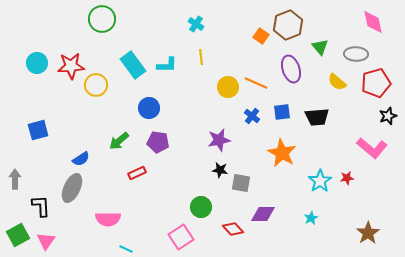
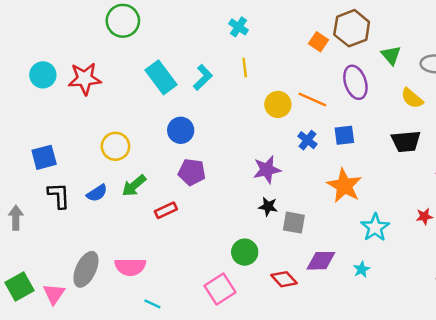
cyan L-shape: (167, 65) -> (203, 77), turned -45
yellow circle: (96, 85) -> (115, 146), moved
black trapezoid: (317, 117) -> (406, 141), moved
green arrow: (119, 141) -> (134, 186), moved
cyan star: (320, 181) -> (375, 227), moved
gray ellipse: (72, 188) -> (86, 269), moved
black L-shape: (41, 206) -> (59, 195), moved
cyan star: (311, 218) -> (362, 269), moved

